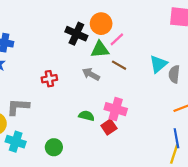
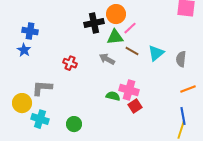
black cross: (76, 34) -> (94, 23), turned -36
cyan triangle: (158, 64) -> (156, 53), moved
red cross: (49, 79) -> (70, 63), turned 32
green semicircle: (86, 116) -> (113, 96), moved
red square: (109, 127) -> (135, 106), moved

